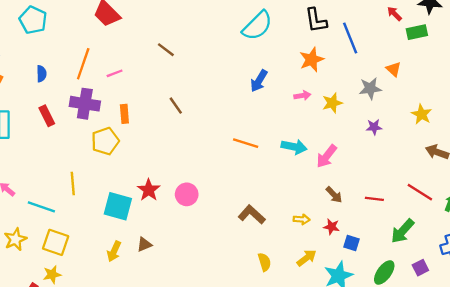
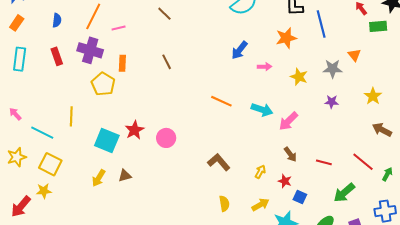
pink arrow: (302, 96) -> (265, 67), moved
yellow star: (332, 103) -> (299, 77), turned 30
yellow pentagon: (105, 141) -> (103, 84), turned -30
yellow arrow: (302, 219) -> (260, 172), turned -72

